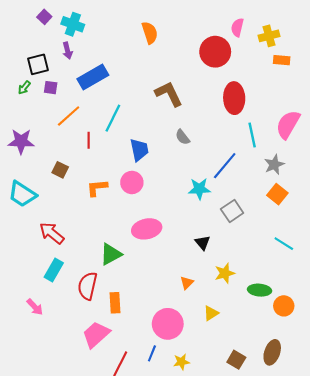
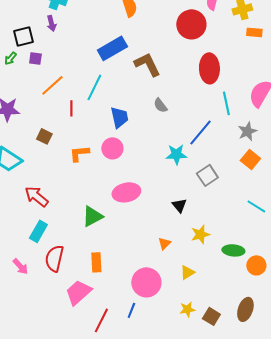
blue rectangle: (93, 77) -> (112, 48), moved
red semicircle: (88, 286) -> (54, 258), moved
yellow star: (181, 362) -> (187, 309), moved

